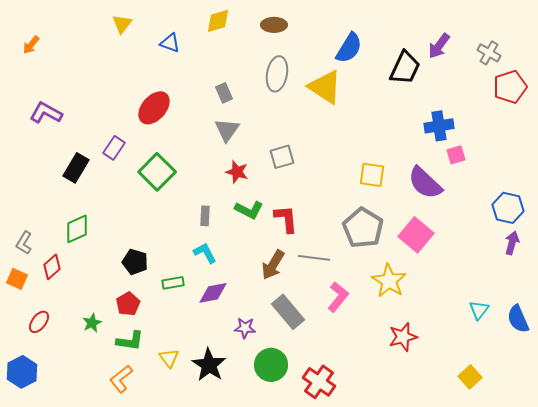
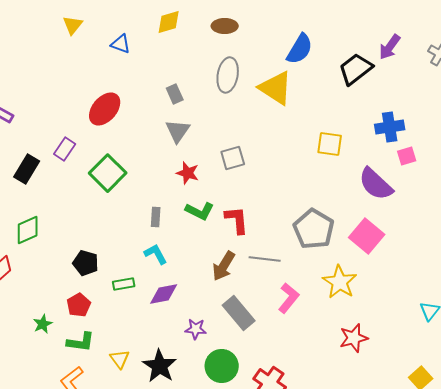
black trapezoid: (405, 68) -> (356, 69), turned -153
yellow square: (372, 175) -> (330, 144), moved

